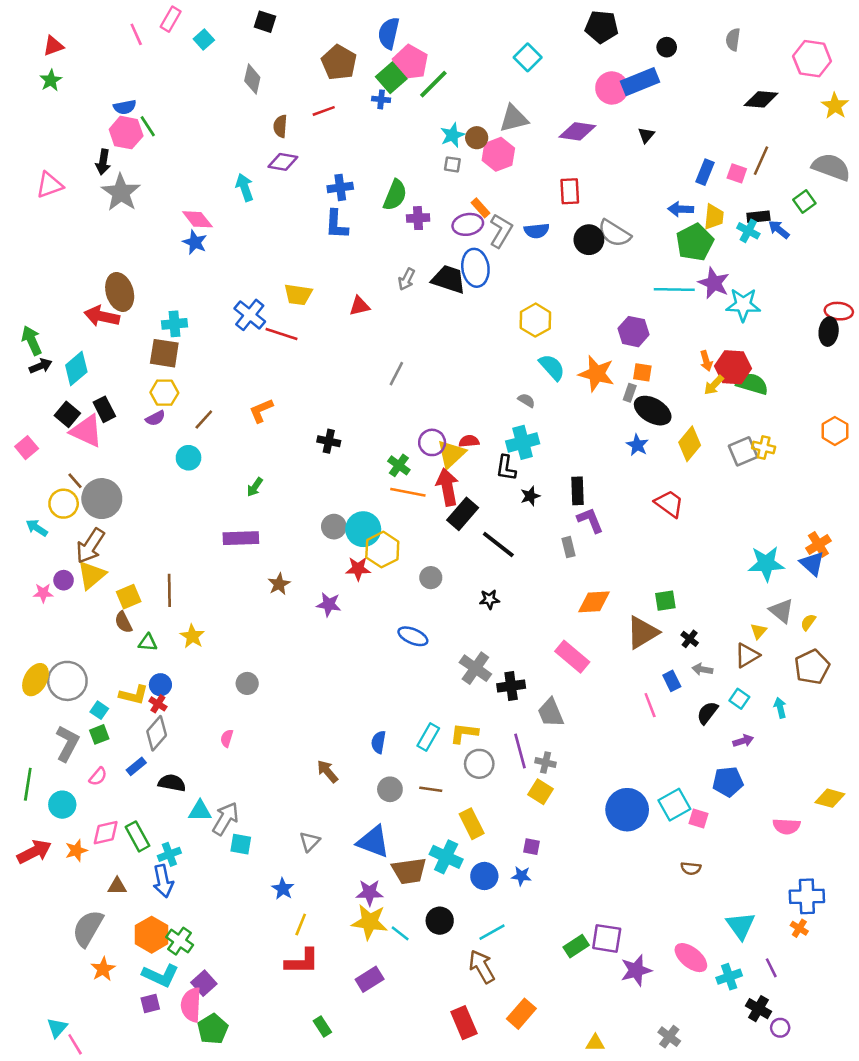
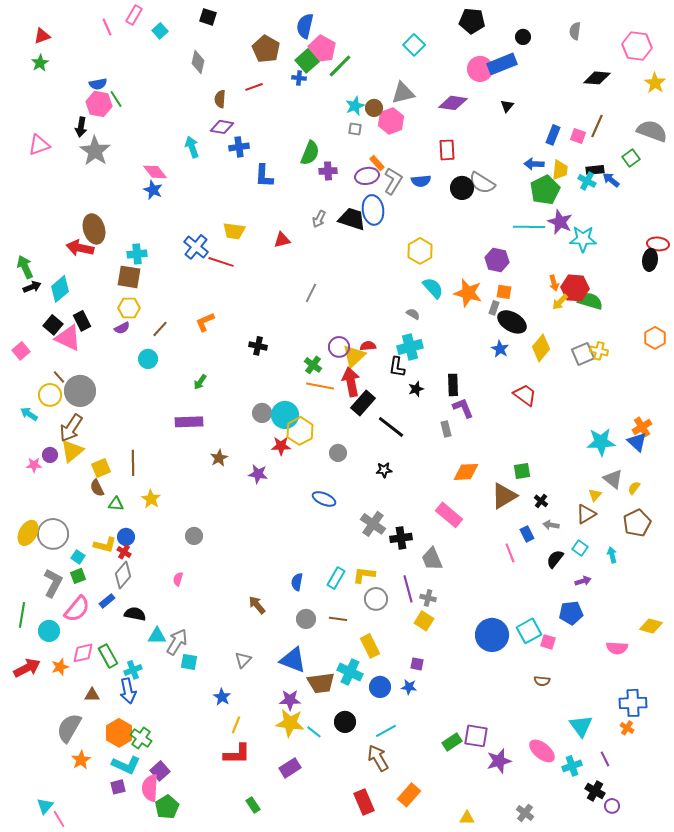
blue cross: (340, 187) -> (239, 147), moved
pink semicircle: (98, 777) -> (77, 609), size x1.8

